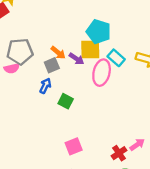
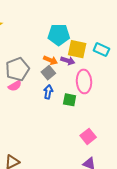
cyan pentagon: (99, 32) -> (59, 35), moved
yellow square: (90, 49) -> (77, 49), turned 30
pink ellipse: (102, 73) -> (84, 81), moved

